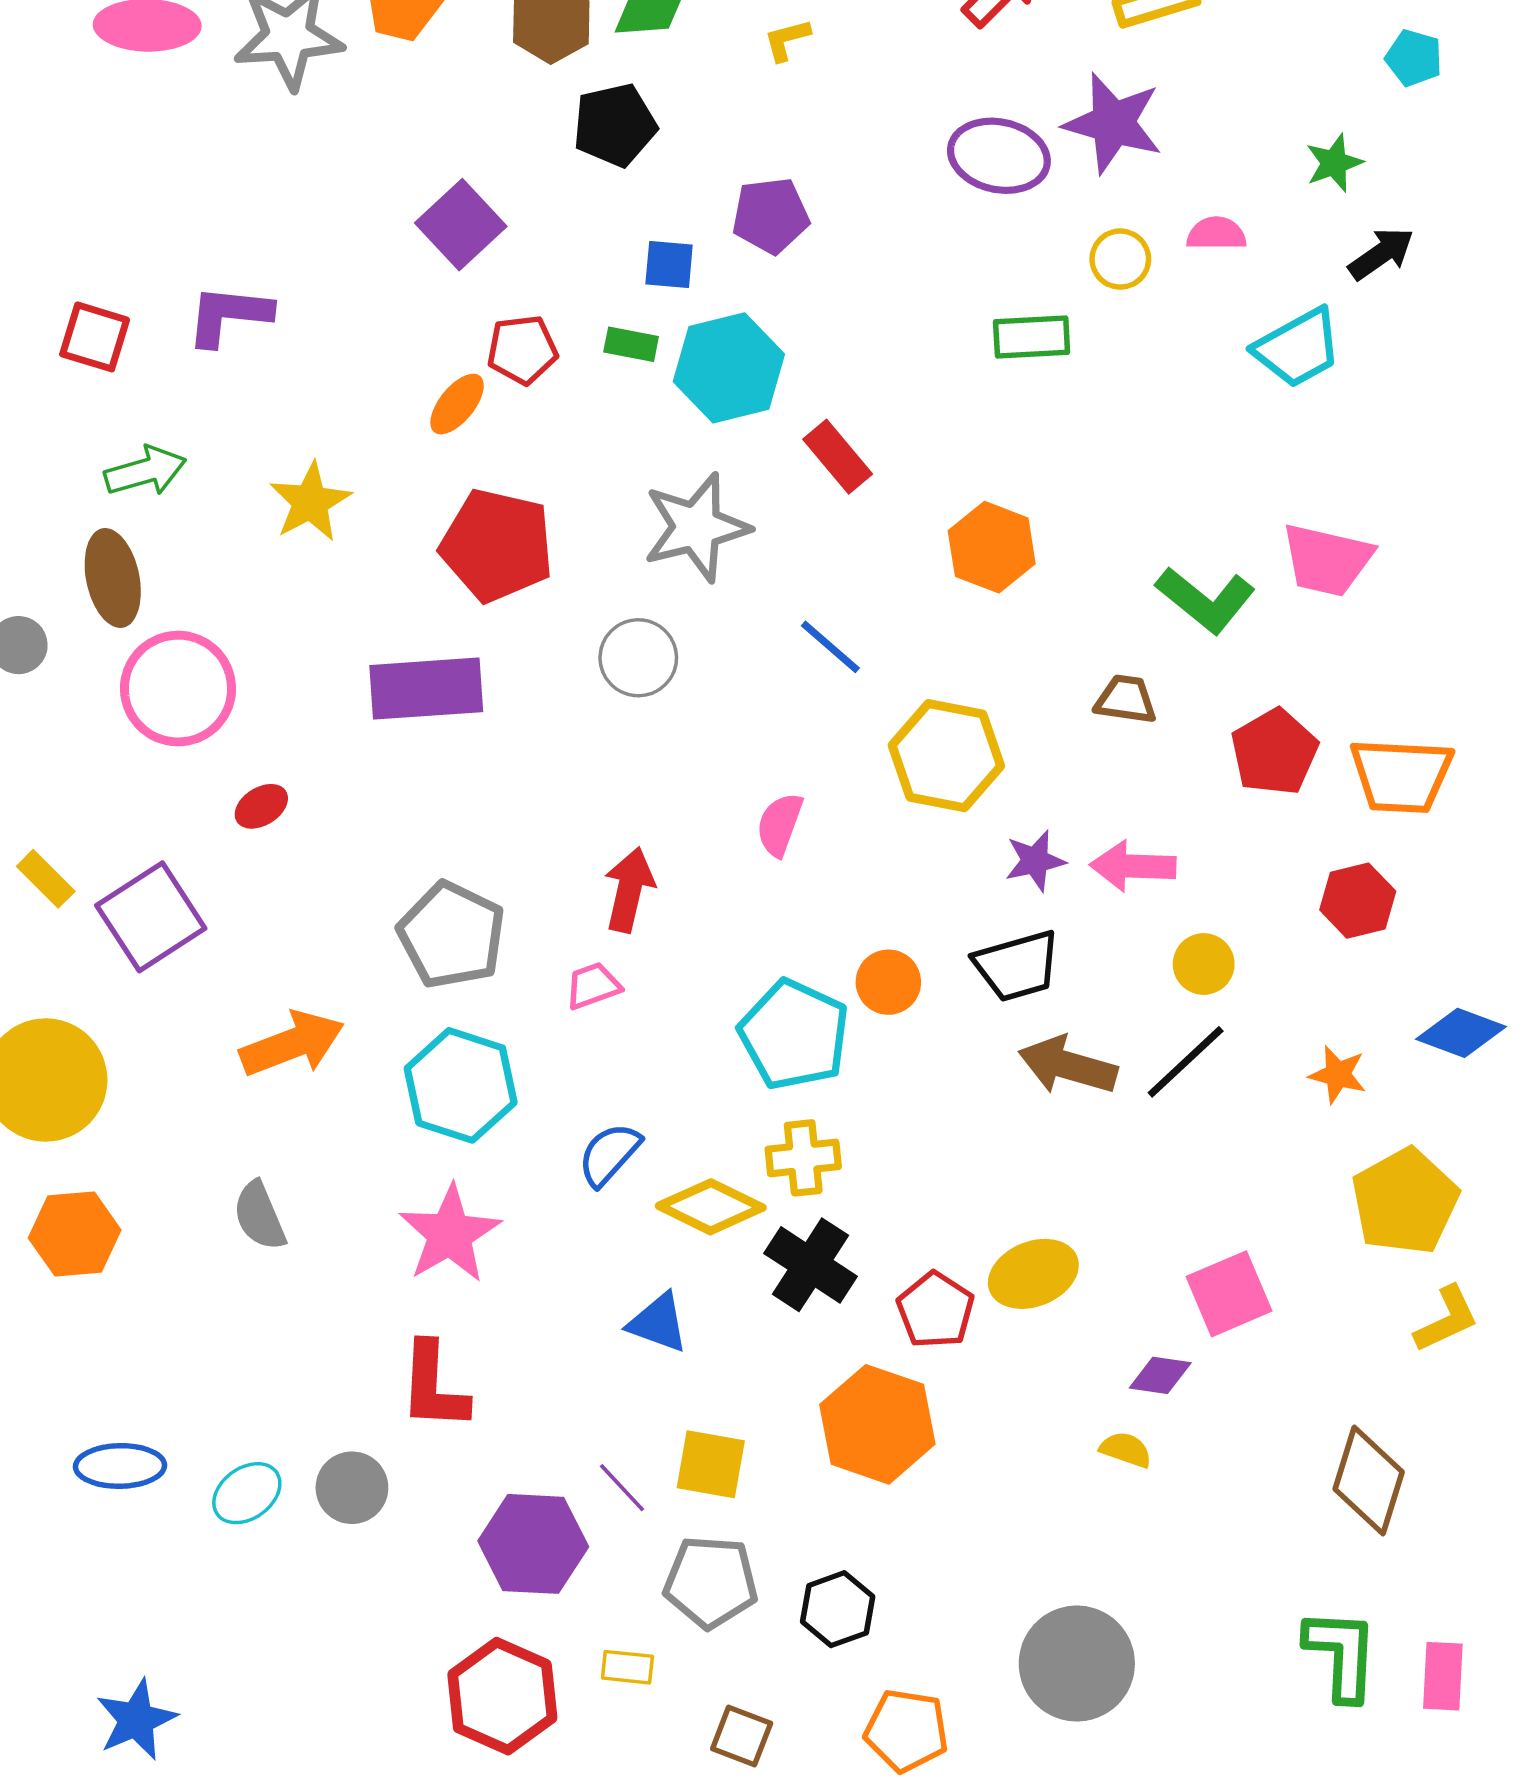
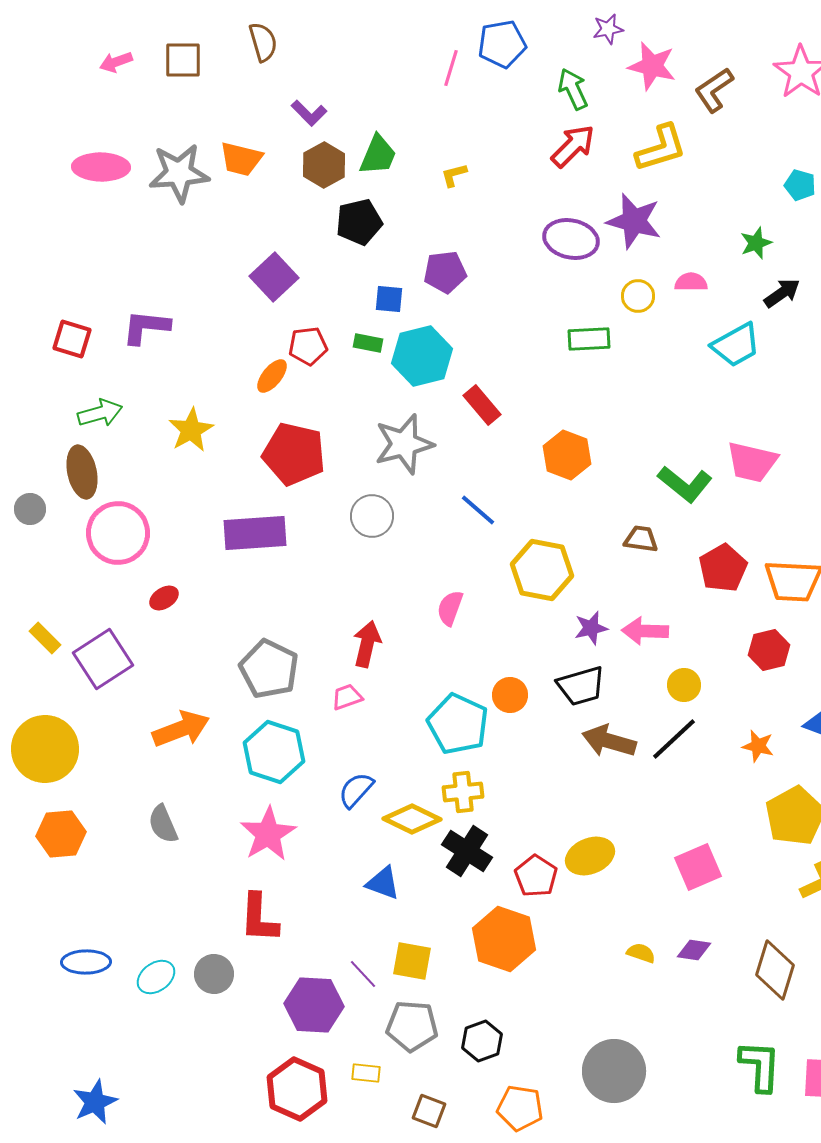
purple diamond: (1160, 1375) -> (694, 950), moved

